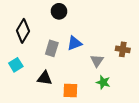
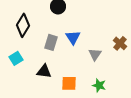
blue triangle: (74, 43) -> (73, 37), turned -42
brown cross: (123, 49) -> (120, 43), turned 32
green star: (103, 82) -> (99, 85), moved

